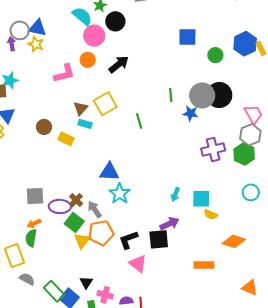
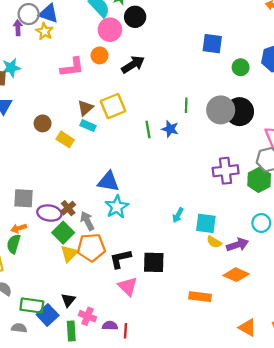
blue star: (191, 113) -> (170, 129), moved
purple arrow: (169, 224) -> (237, 245), moved
green rectangle: (54, 291) -> (32, 305), turned -45

